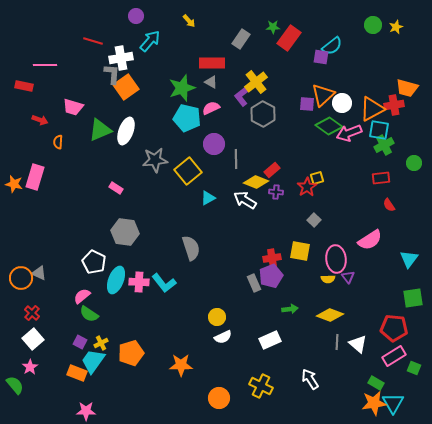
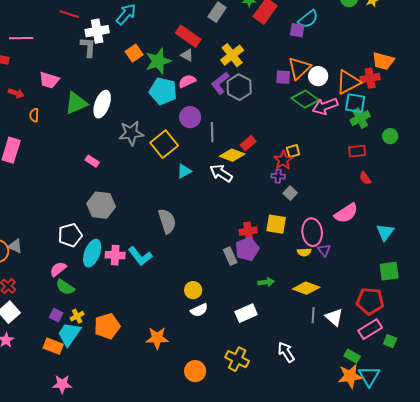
red rectangle: (212, 63) -> (188, 36), turned 35
orange square: (126, 87) -> (134, 53), moved, size x0.7
purple L-shape: (243, 95) -> (220, 83), moved
purple cross: (276, 192) -> (278, 176), moved
white pentagon: (94, 262) -> (70, 235), turned 30

